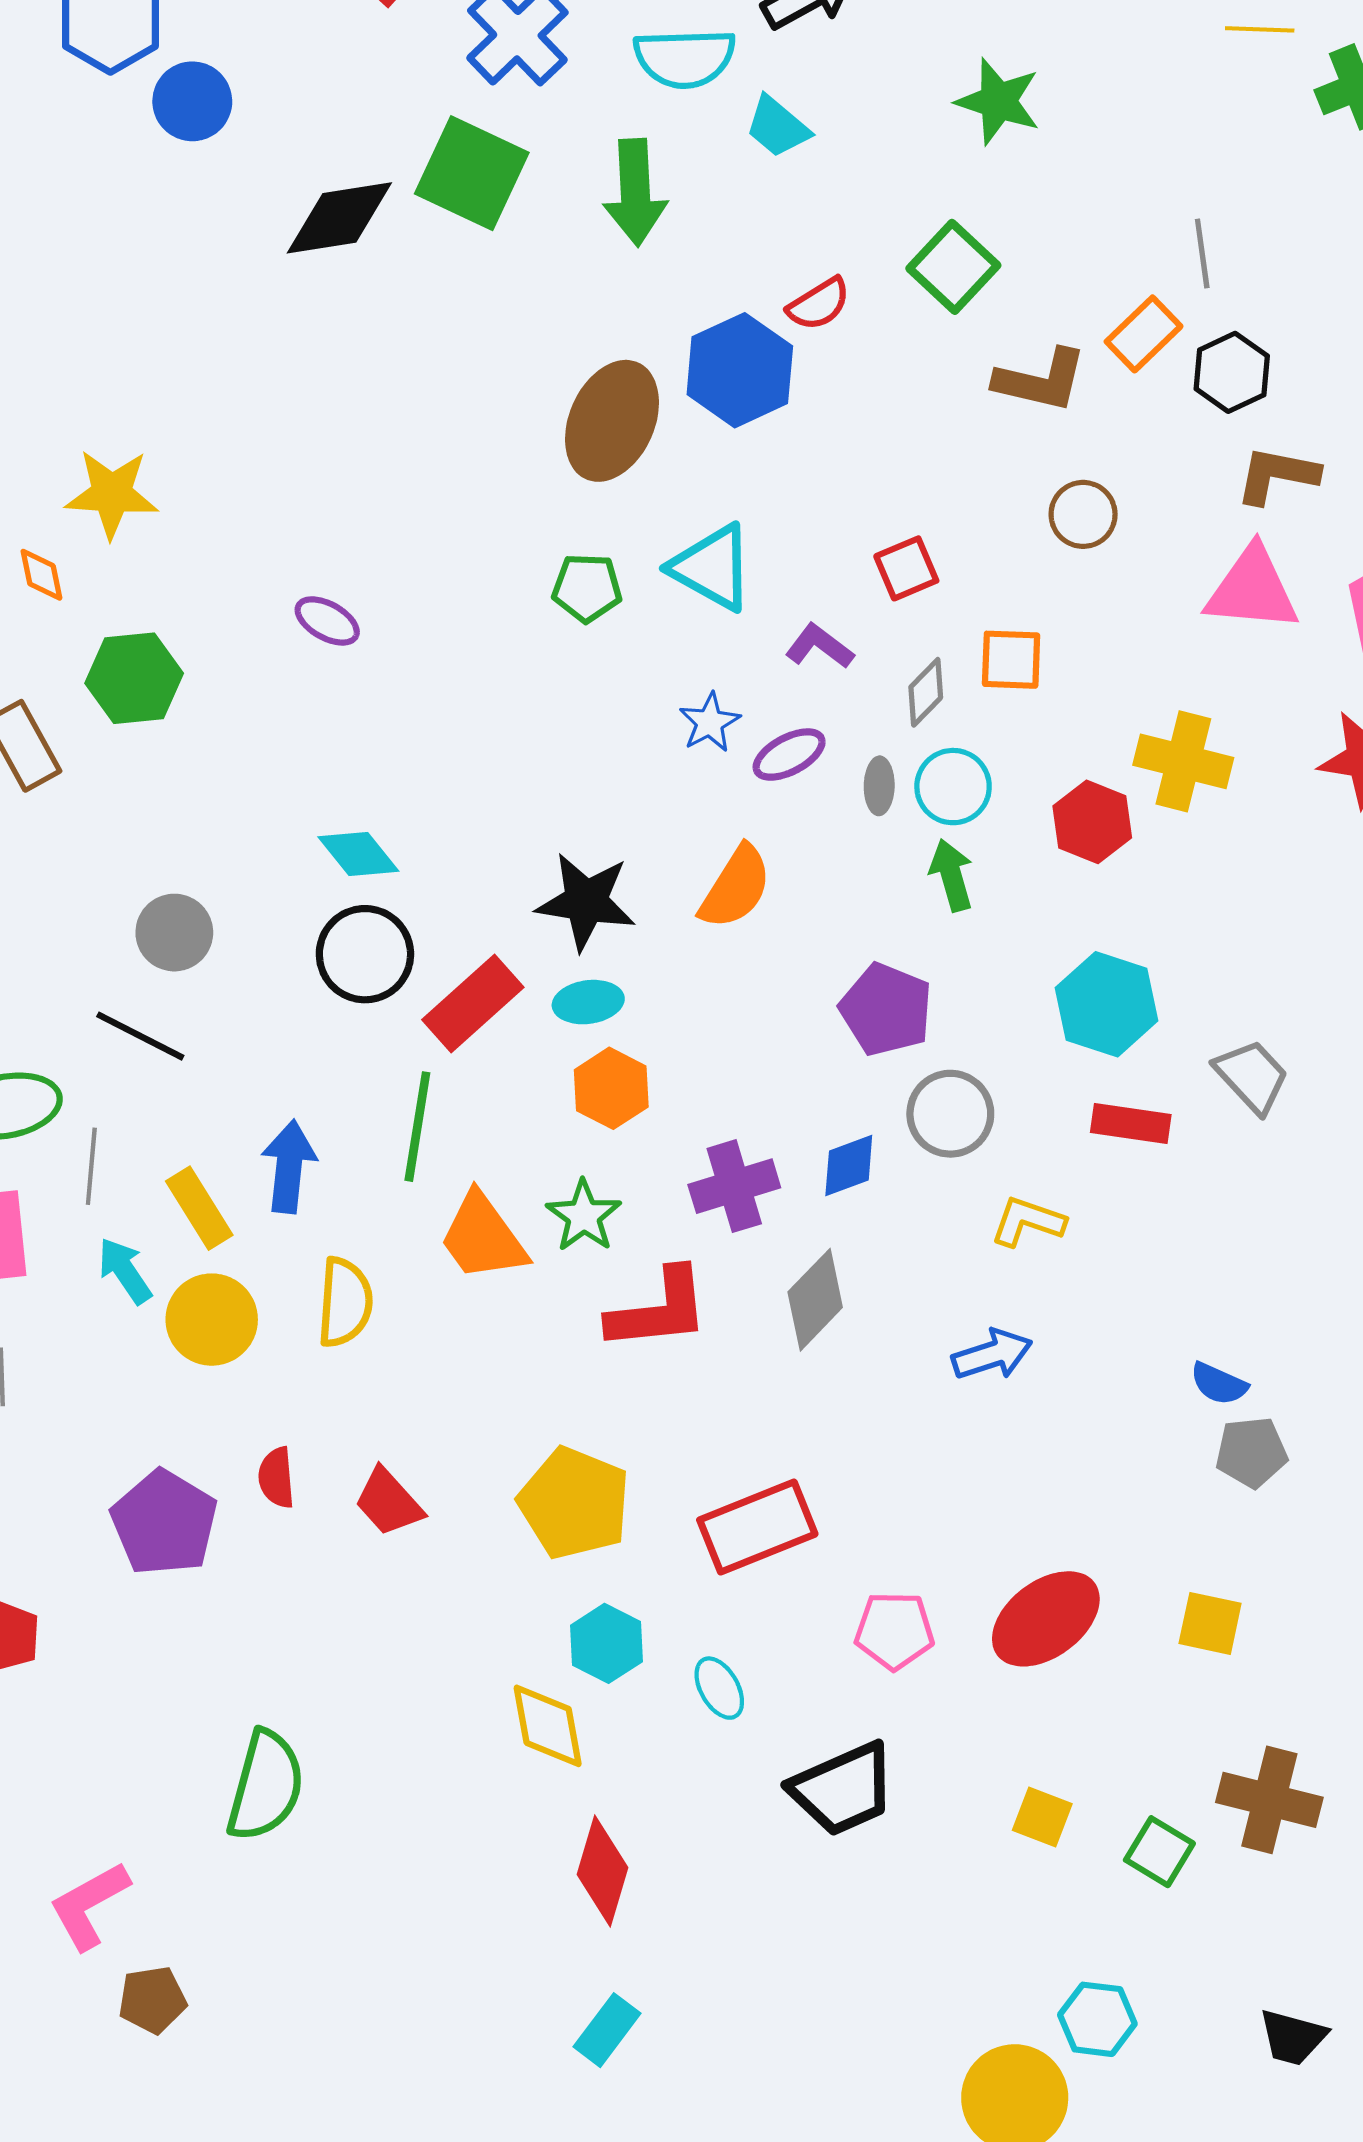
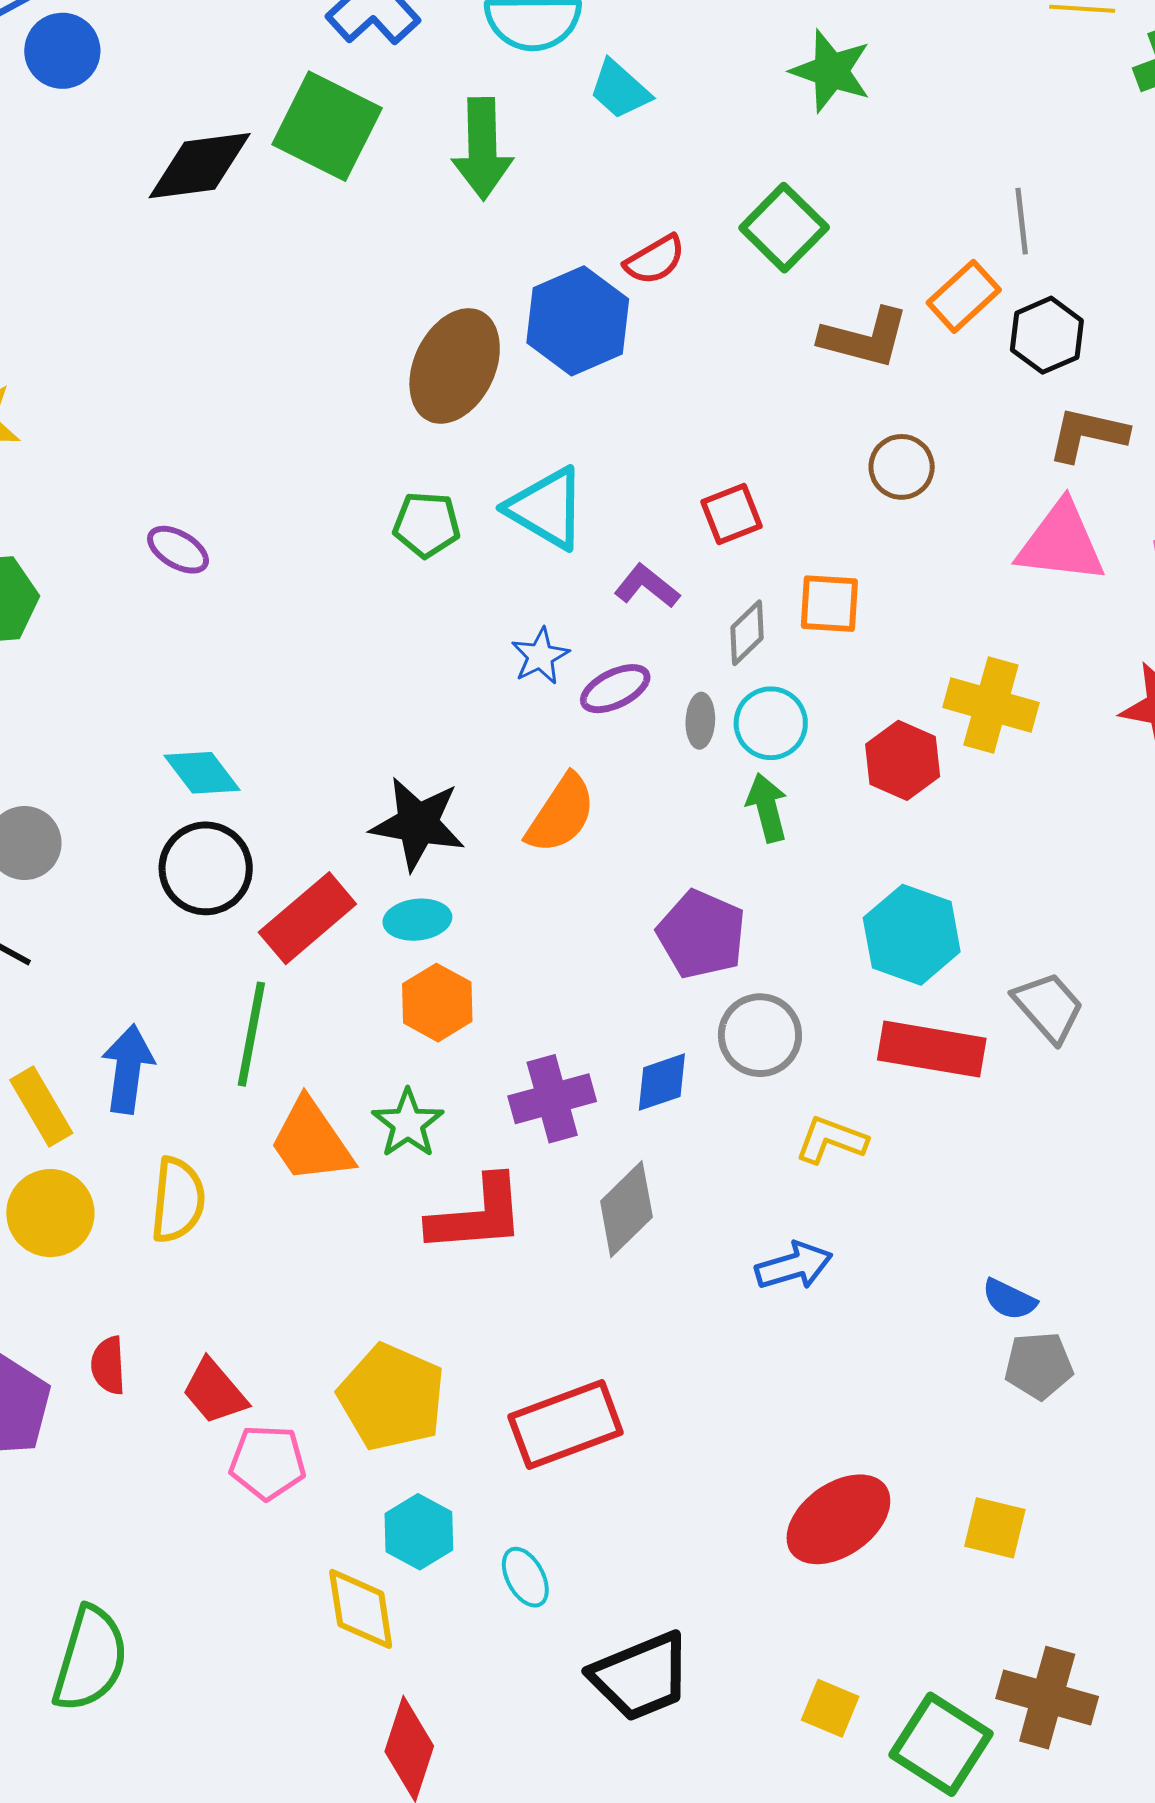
red rectangle: (1131, 1123) -> (932, 1049), size x1.4
pink pentagon: (894, 1631) -> (268, 1462), moved
green square: (1159, 1852) -> (941, 1744), size x1.5

